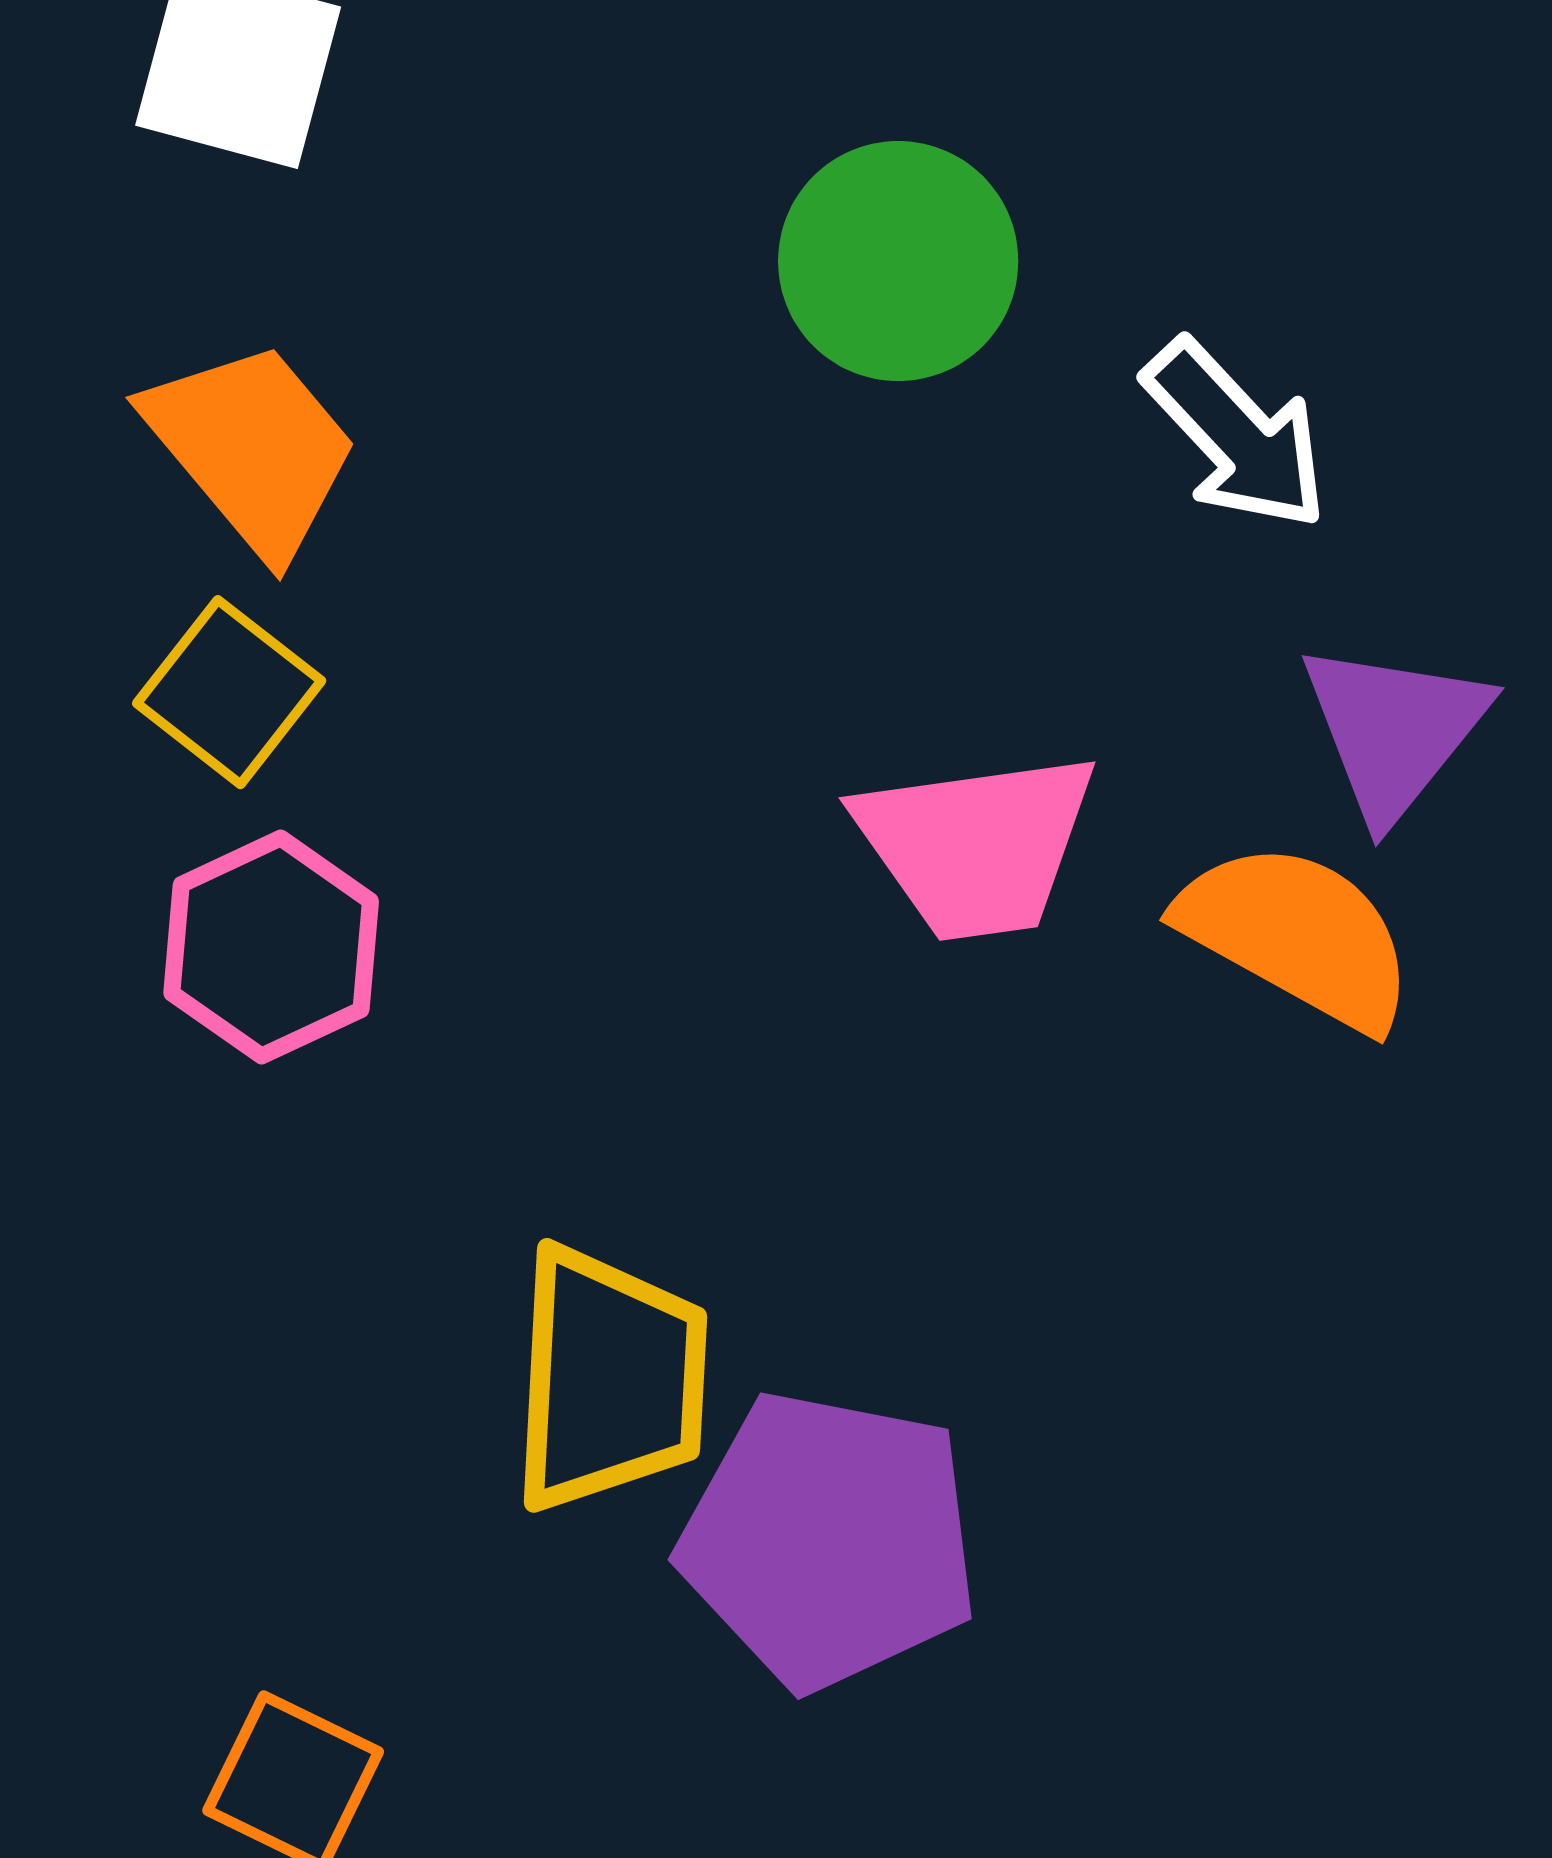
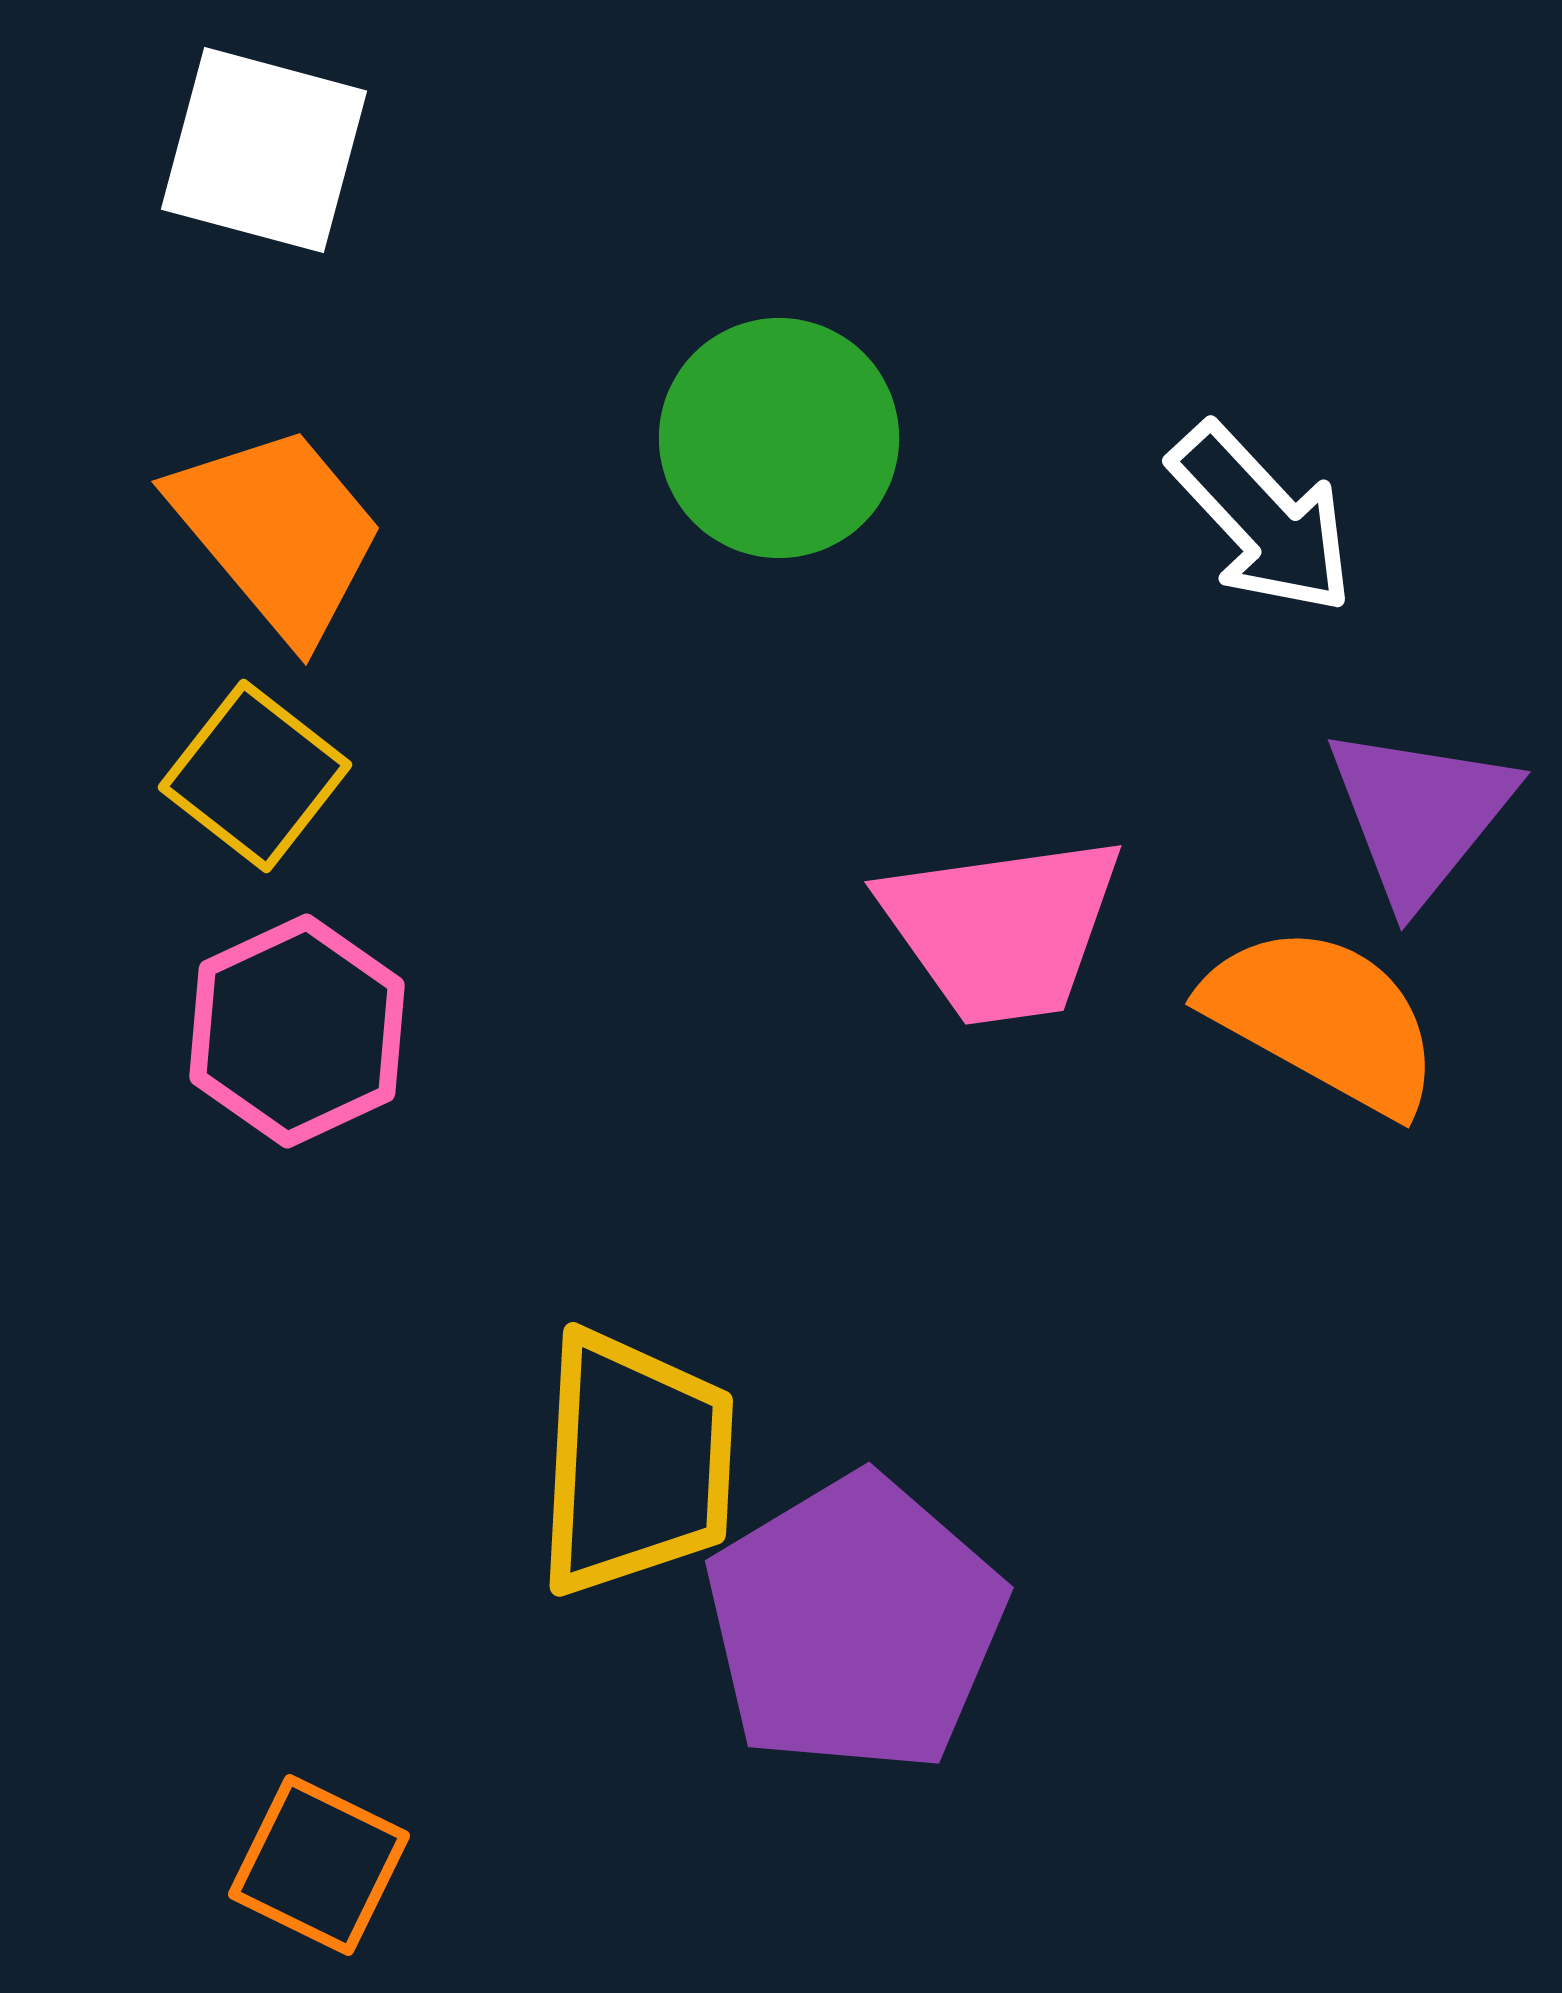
green circle: (898, 261) -> (779, 438), moved
purple pentagon: (829, 1540) -> (855, 1624), turned 30

